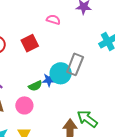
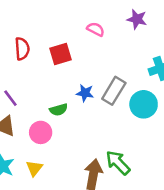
cyan circle: (61, 73) -> (144, 104), moved
blue star: (49, 80) -> (85, 93), moved

